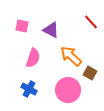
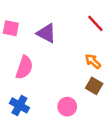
orange arrow: (71, 56) -> (93, 61), moved, size x0.6
pink circle: (68, 90) -> (67, 107), size x0.6

